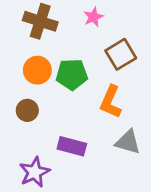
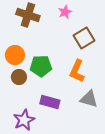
orange circle: (37, 70) -> (15, 55), moved
green pentagon: (72, 74) -> (41, 66), moved

